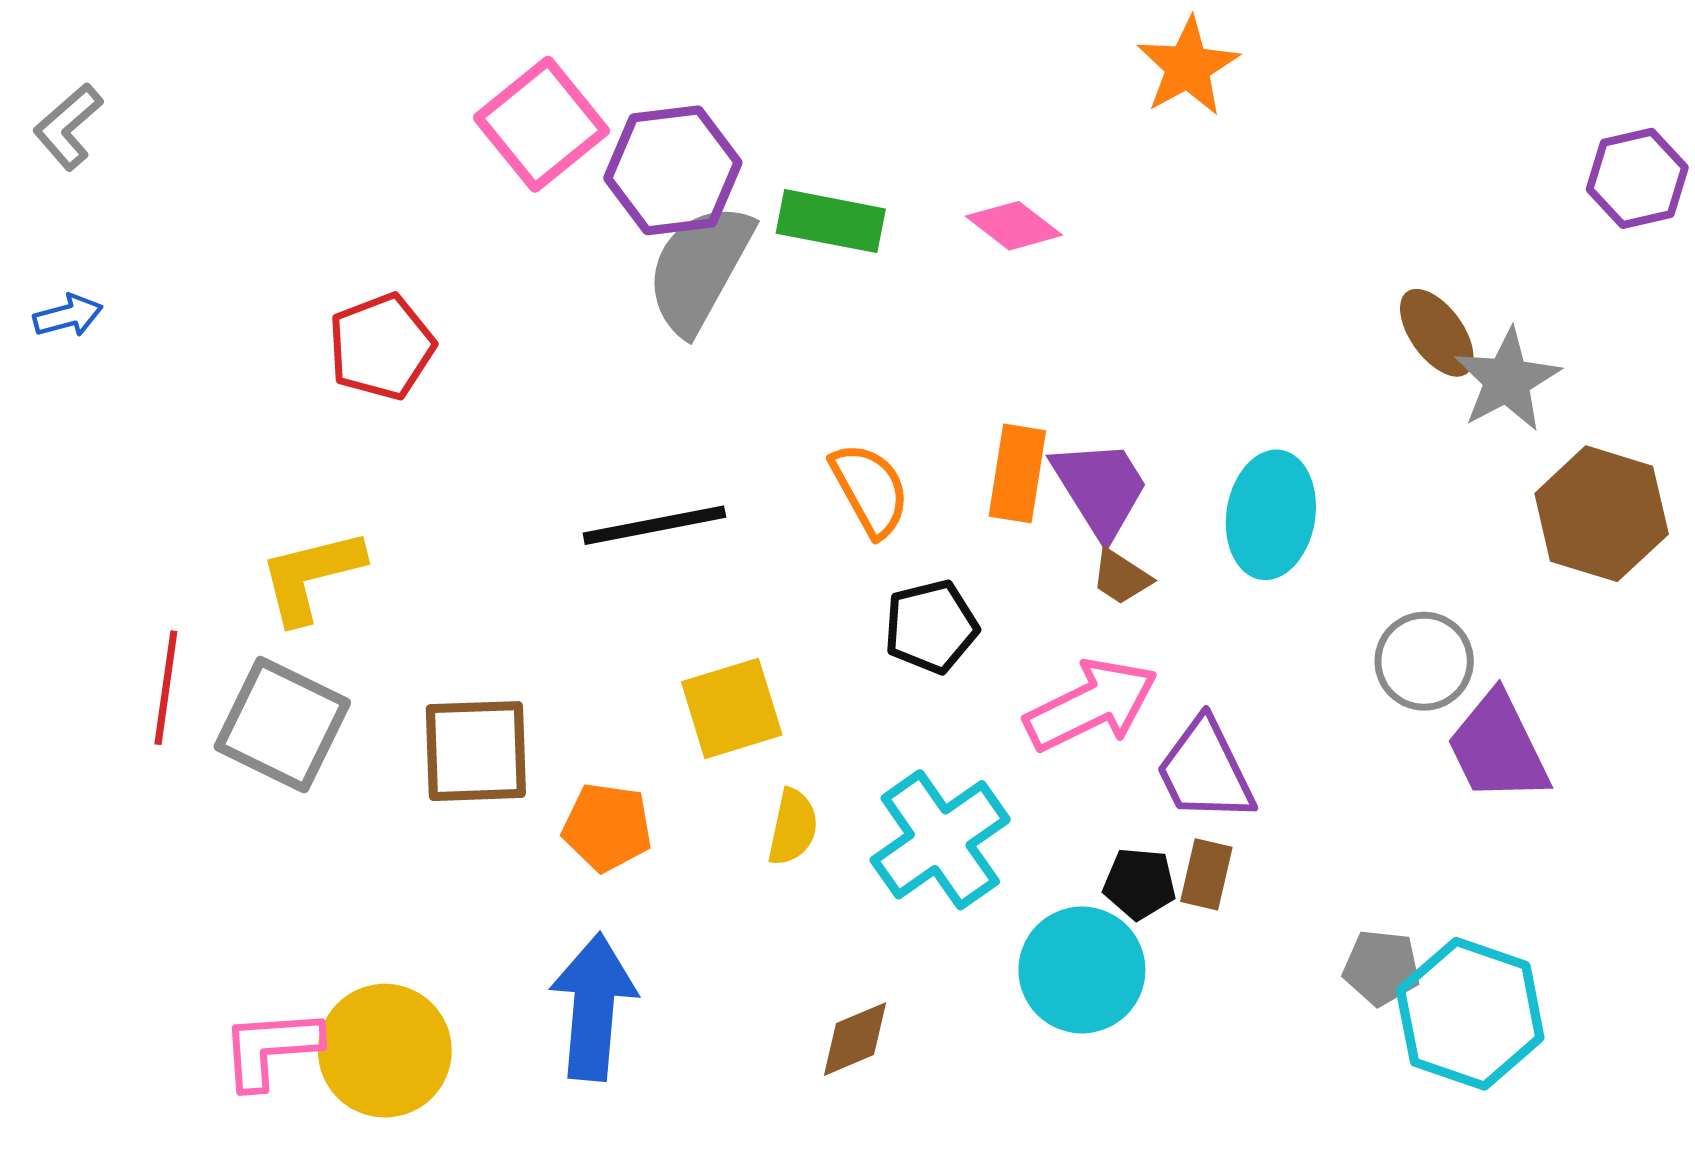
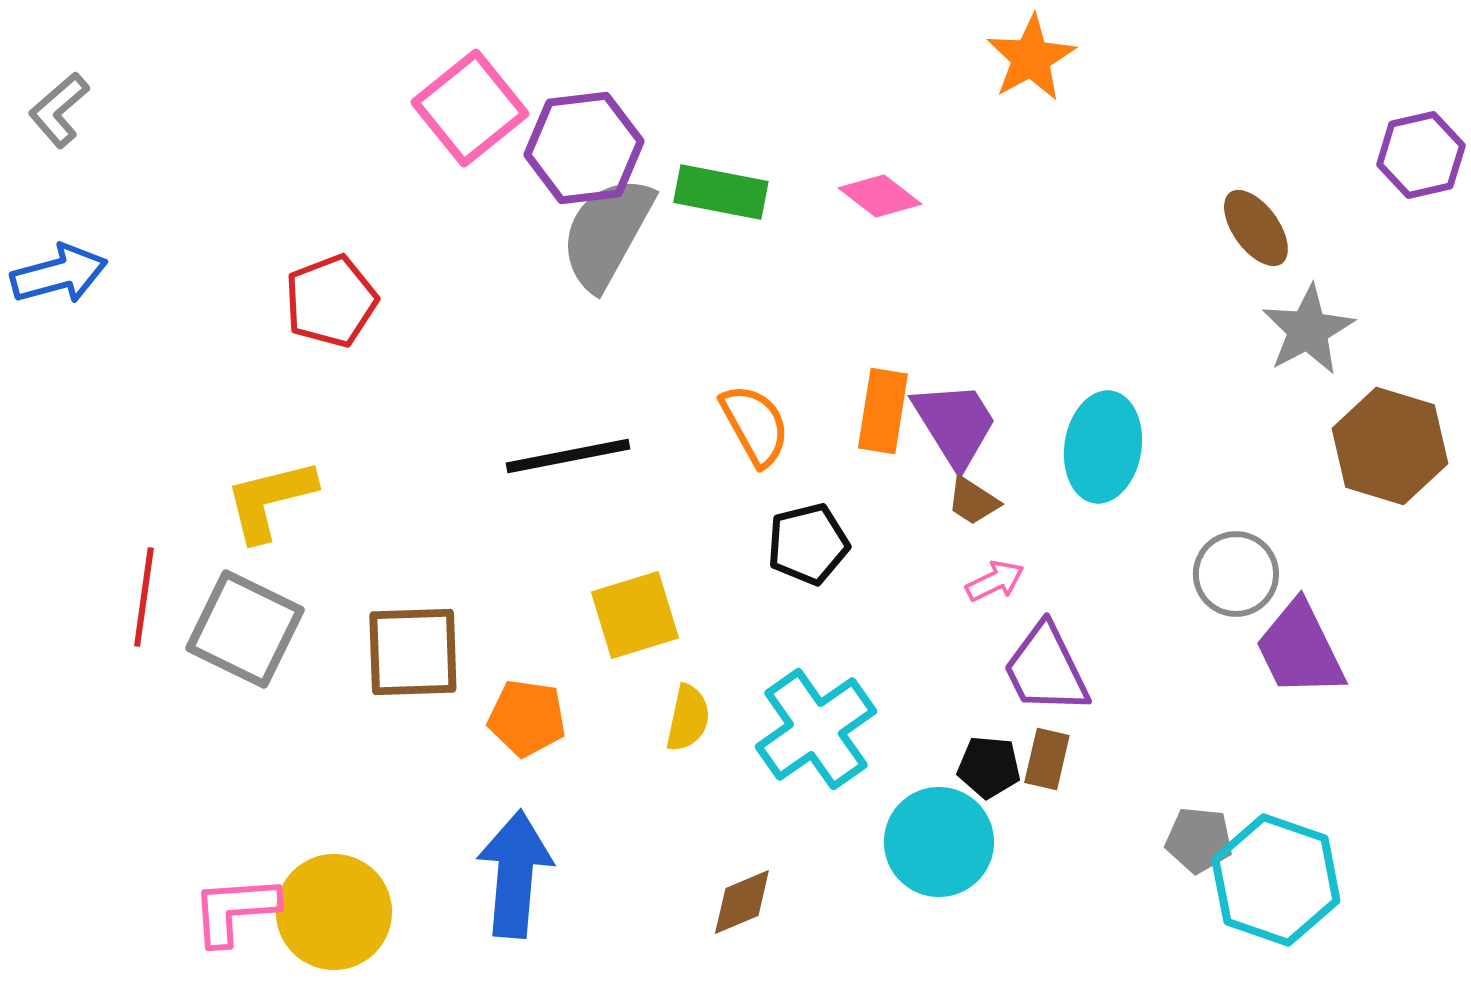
blue arrow: (68, 316) -> (59, 274), size x1.6
brown ellipse: (1437, 333) -> (1256, 228), moved
pink arrow: (1091, 705) -> (995, 581), moved, size x0.5

